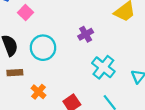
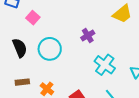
brown rectangle: (15, 73) -> (22, 82), moved

